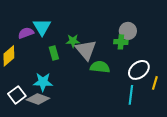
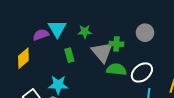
green star: (73, 41) -> (85, 32), moved
green cross: (121, 42) -> (116, 44), moved
white ellipse: (139, 70) -> (142, 72), moved

